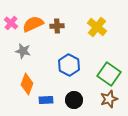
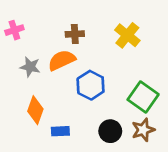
pink cross: (11, 23) -> (14, 30), turned 32
orange semicircle: (33, 24) -> (62, 60), moved
black circle: (74, 100) -> (110, 131), moved

